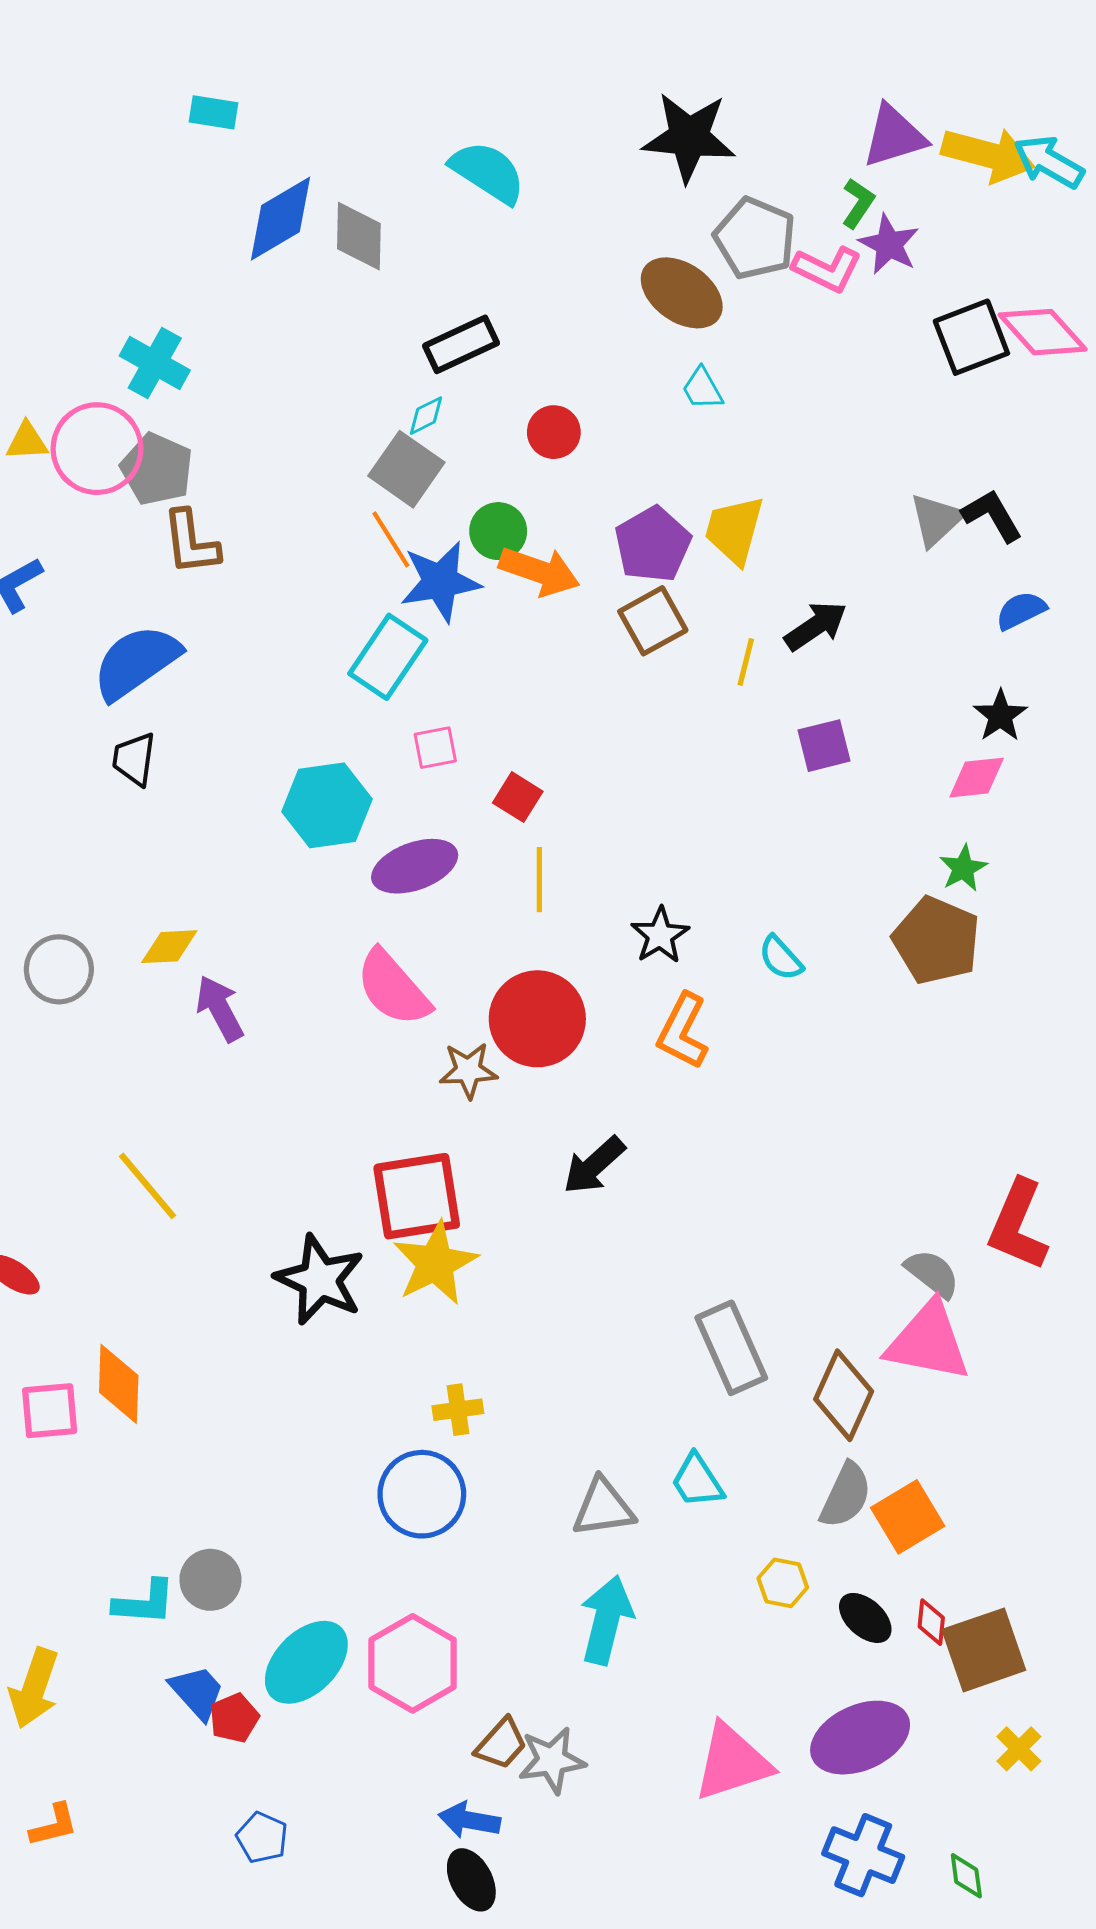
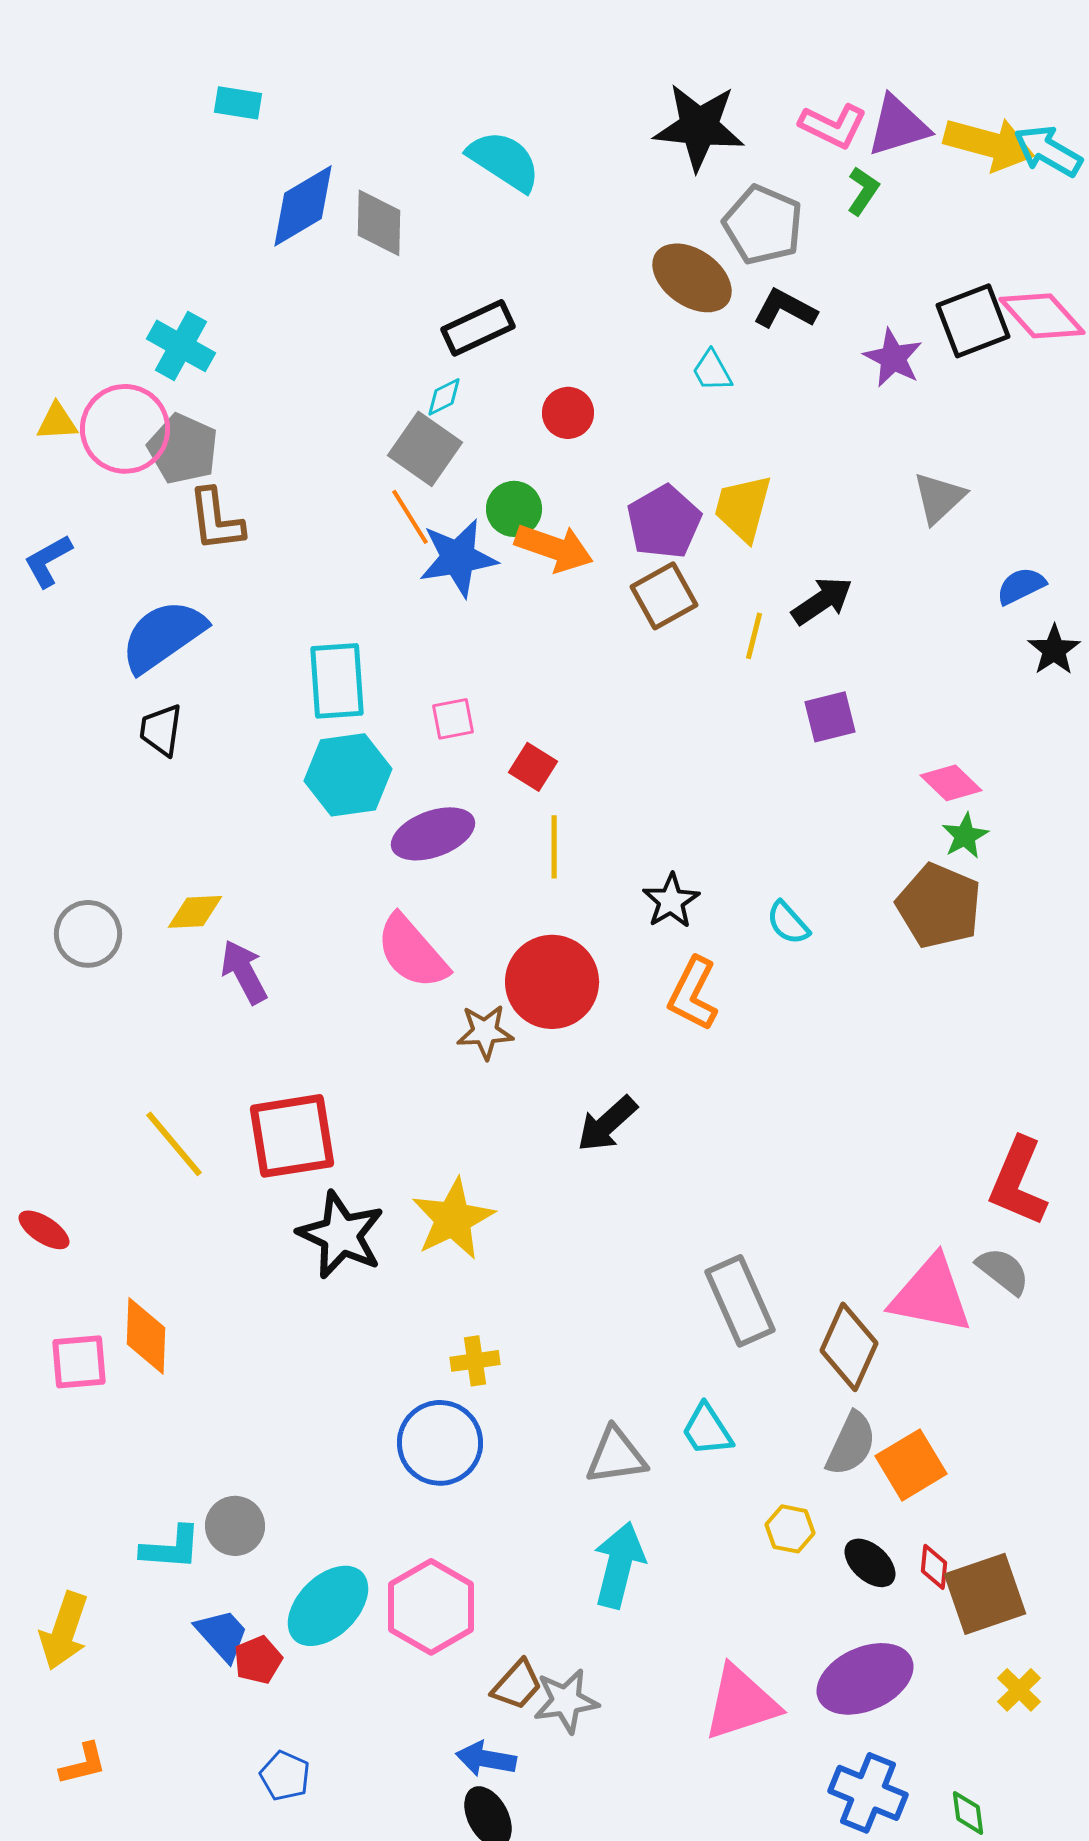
purple star: (889, 244) -> (893, 358), moved
pink L-shape: (827, 269) -> (833, 126), moved
black L-shape: (992, 516) -> (785, 309), moved, turned -32
cyan rectangle: (388, 657) -> (337, 681), moved, turned -38
black star: (1000, 716) -> (1054, 650), moved
pink diamond: (977, 778) -> (951, 783), moved, turned 50
red square: (417, 1196) -> (292, 1136), moved
gray semicircle: (932, 1274) -> (1003, 1271), moved

